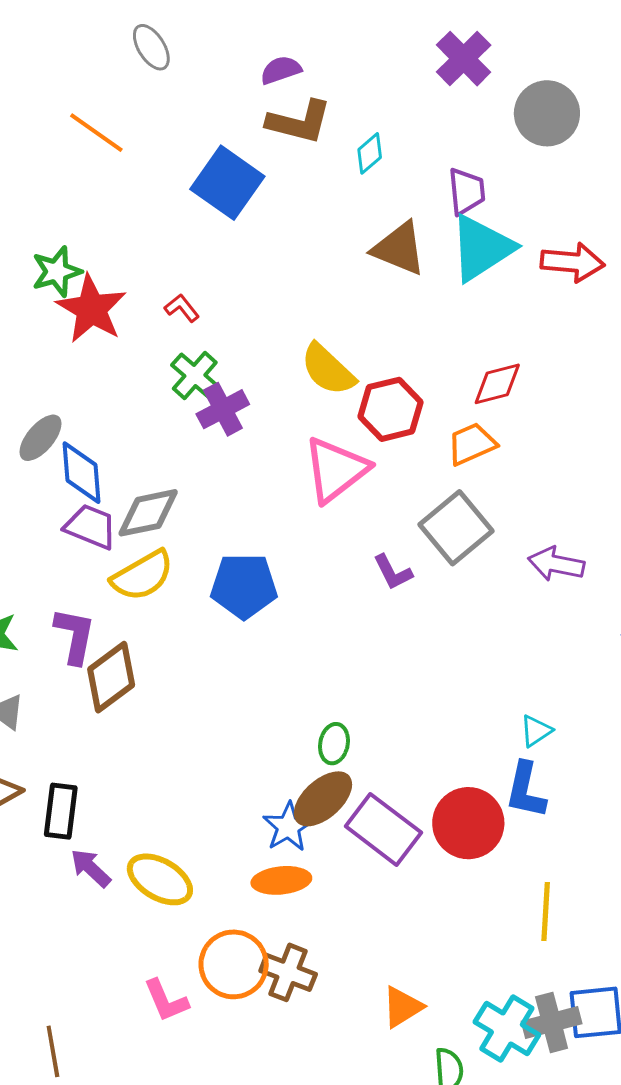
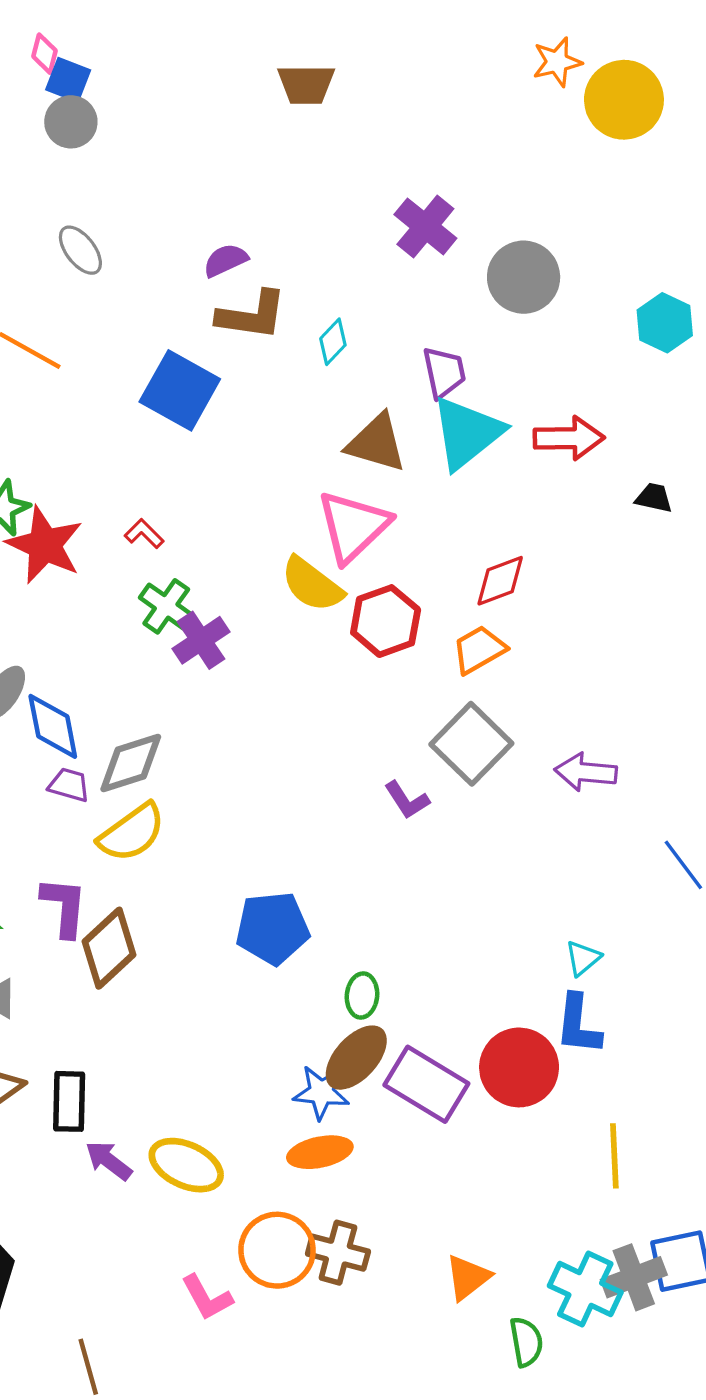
pink triangle: (336, 470) -> (353, 526), moved
purple trapezoid: (91, 527) -> (69, 785), size x0.7
blue pentagon: (244, 586) -> (273, 928), moved
blue star: (288, 827) -> (321, 1092), turned -30

